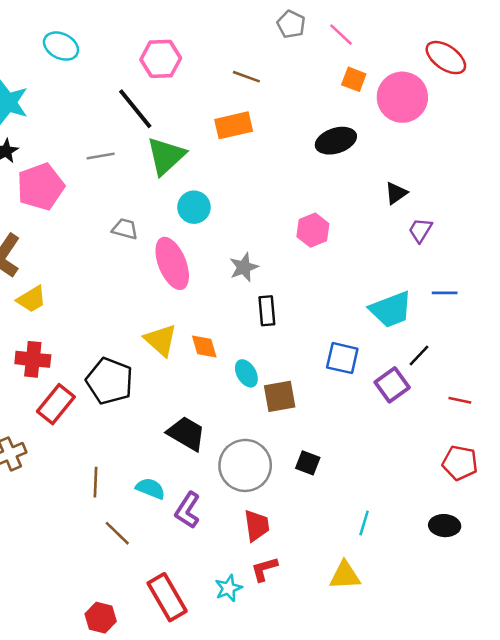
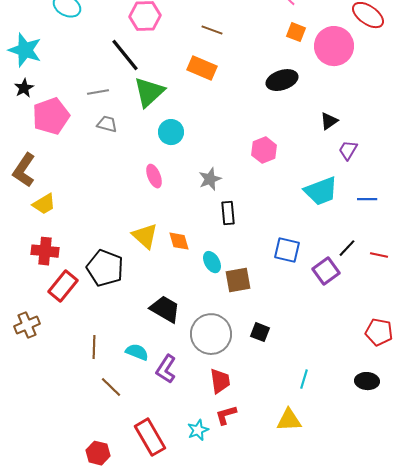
orange rectangle: (234, 125) -> (202, 68), turned 36
gray trapezoid: (125, 229) -> (107, 124), moved
pink ellipse: (172, 263) -> (154, 176), size x0.6
cyan trapezoid: (391, 309) -> (321, 191), moved
red line: (460, 400) -> (379, 255), moved

